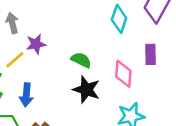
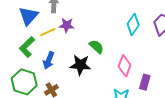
purple rectangle: (150, 54) -> (145, 82), moved
black star: (86, 90) -> (80, 65), moved, turned -30

